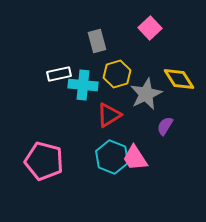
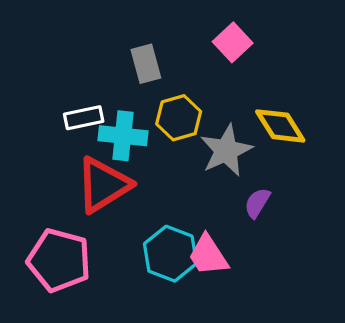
red triangle: (109, 115) -> (103, 185), moved, size x1.4

